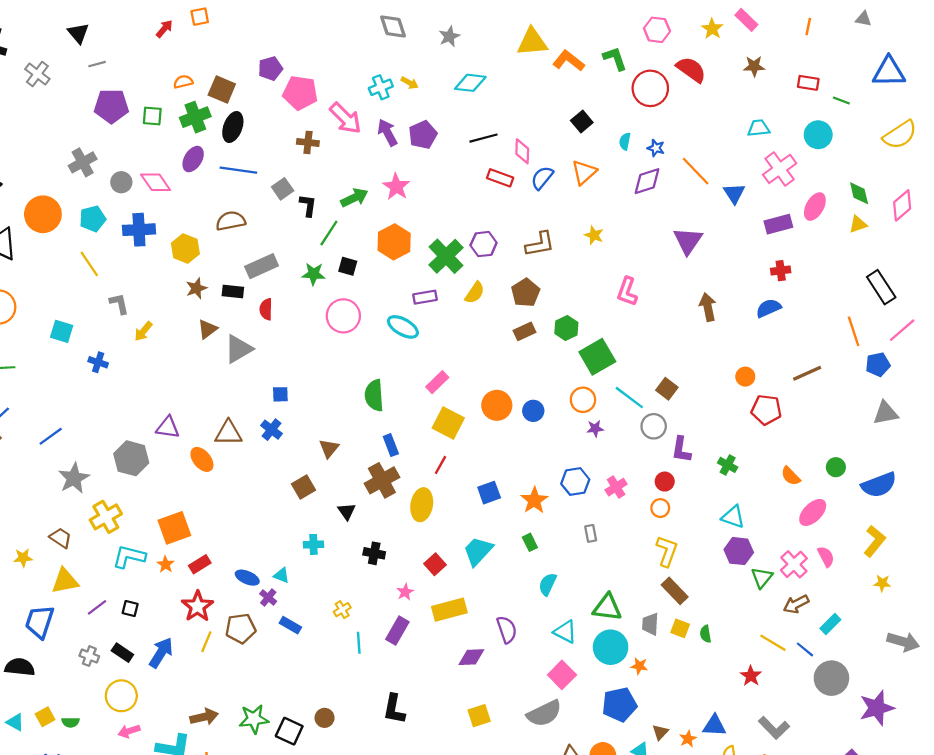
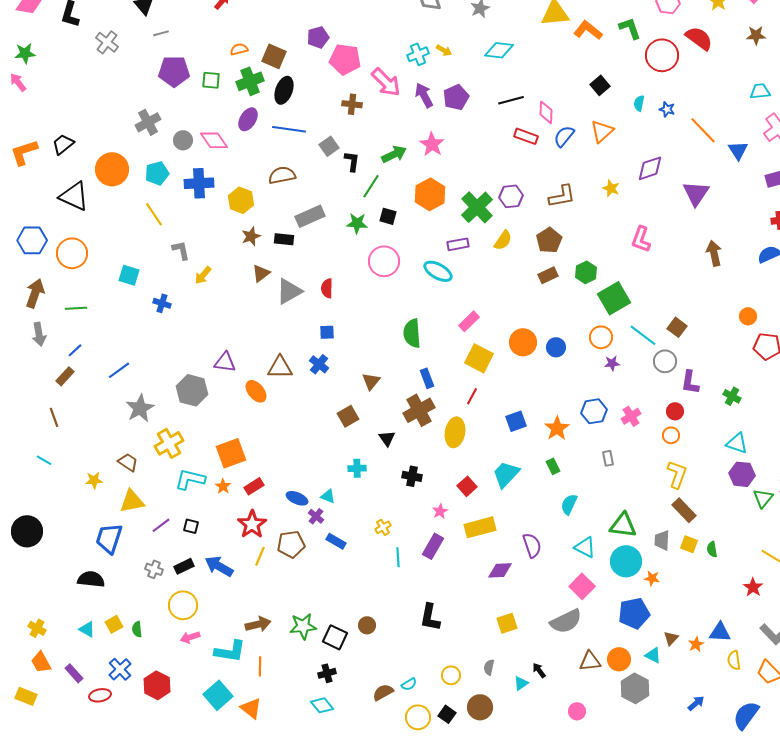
purple diamond: (647, 181) -> (650, 168), moved
red semicircle: (266, 309) -> (327, 288), moved
black rectangle: (122, 653) -> (184, 566), turned -60
blue arrow: (161, 653) -> (219, 566), turned -92
green semicircle: (71, 722) -> (137, 629), turned 84

